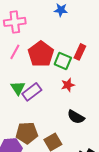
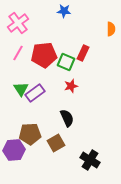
pink cross: (15, 22) -> (18, 23), turned -30
red pentagon: (41, 54) -> (44, 55), turned 30
black semicircle: (76, 117) -> (67, 118), moved, turned -144

